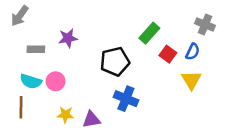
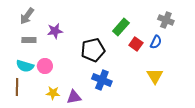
gray arrow: (20, 16) -> (27, 16), moved
yellow triangle: (191, 80) -> (155, 76), moved

